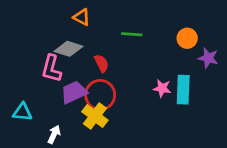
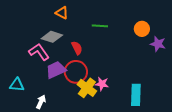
pink L-shape: (51, 69) -> (39, 52), turned 130
pink star: (162, 88) -> (102, 84), moved
cyan rectangle: (183, 90) -> (136, 95), moved
yellow cross: (95, 116) -> (87, 88), moved

